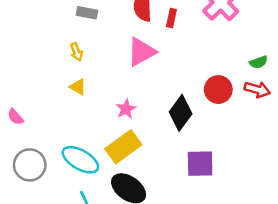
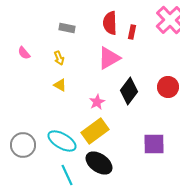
black diamond: (181, 113) -> (129, 91), moved
pink semicircle: (15, 117) -> (24, 53), moved

